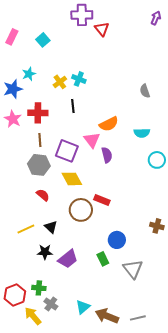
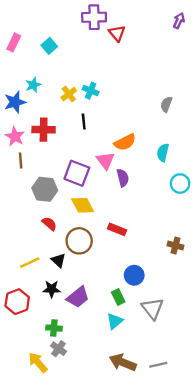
gray semicircle: (145, 91) -> (166, 104), turned 40
cyan semicircle: (142, 133) -> (163, 153), turned 105
brown line: (40, 140) -> (21, 161), moved
brown circle: (81, 210) -> (79, 241), moved
brown cross: (157, 226) -> (175, 245), moved
green cross: (39, 288) -> (54, 328), moved
red hexagon: (15, 295) -> (17, 302), moved
cyan triangle: (83, 307) -> (115, 321), moved

